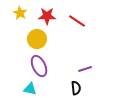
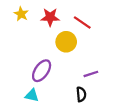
yellow circle: (37, 39) -> (66, 42), moved
purple ellipse: (39, 66) -> (42, 71), turned 60

